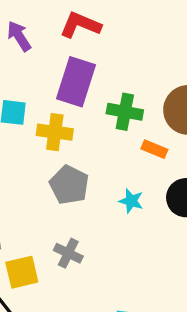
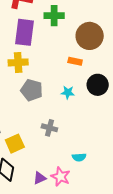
green cross: (125, 112) -> (54, 16), moved
gray cross: (68, 253) -> (49, 128), moved

